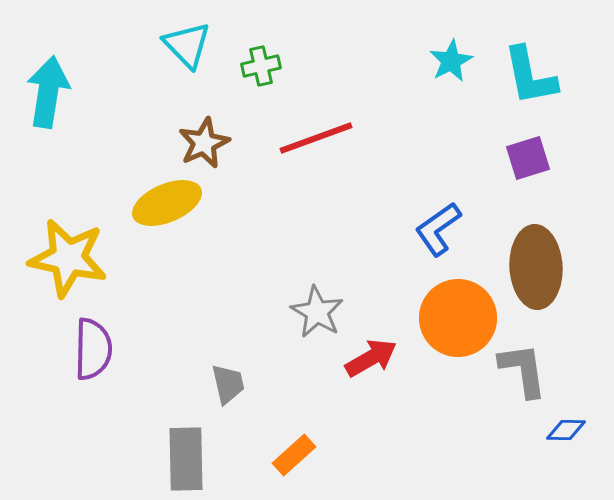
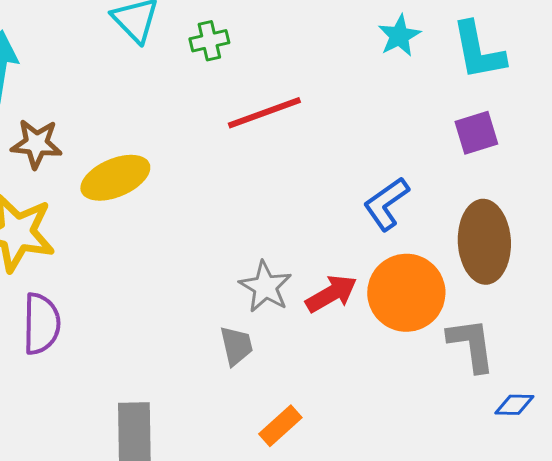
brown star: (204, 143) -> (36, 144), moved, turned 30
red arrow: (371, 358) -> (331, 294), moved
gray trapezoid: (228, 384) -> (236, 346), moved
orange rectangle: (294, 455) -> (280, 426), moved

